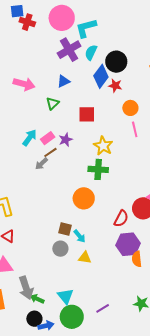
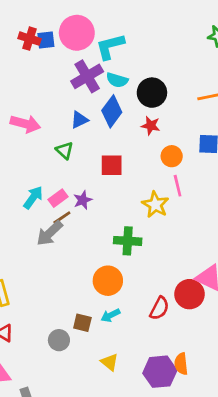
blue square: (17, 11) -> (46, 40), moved
cyan semicircle: (91, 52) -> (117, 80), turned -98
blue diamond: (101, 76) -> (112, 111), moved
green triangle: (53, 103) -> (65, 150), turned -32
yellow star: (103, 146) -> (155, 205), moved
gray arrow: (41, 164) -> (50, 233), size x1.5
cyan arrow: (80, 236) -> (111, 315), moved, turned 104
purple hexagon: (128, 244) -> (160, 372), moved
gray circle: (60, 249) -> (59, 340), moved
yellow triangle: (85, 258) -> (110, 362), turned 32

